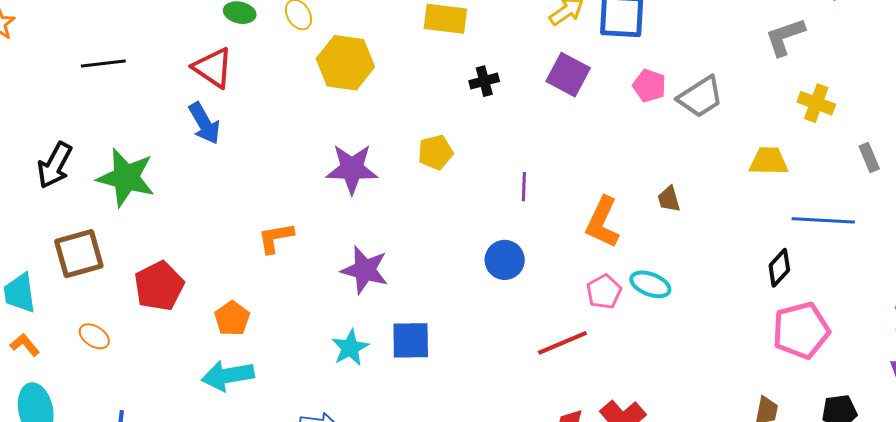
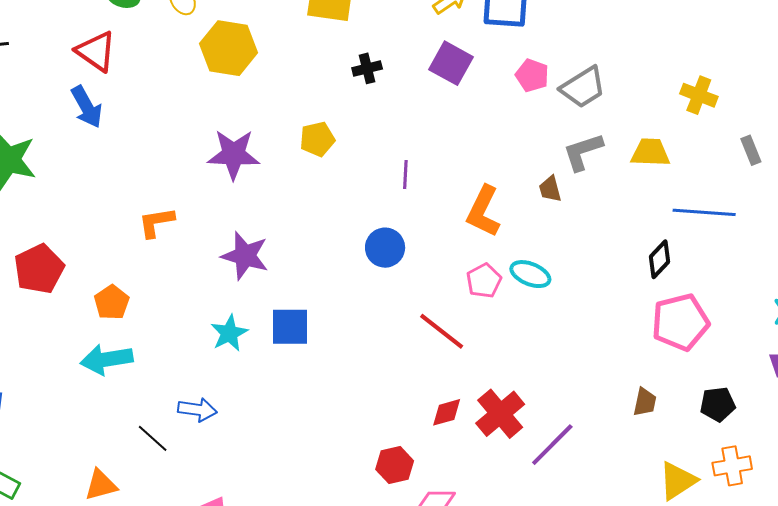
gray L-shape: (785, 37) -> (583, 152), moved
red line: (562, 343) -> (442, 331), turned 60

